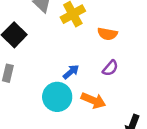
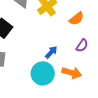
orange semicircle: (107, 34) -> (76, 19), turned -42

